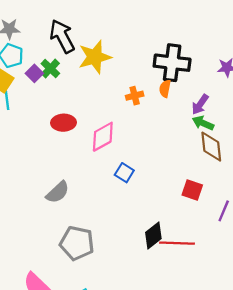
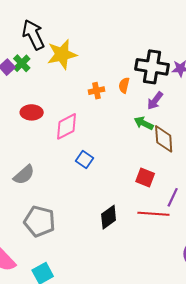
black cross: (172, 63) -> (152, 67), moved
green arrow: (203, 123) -> (144, 123), moved
red line: (177, 243) -> (153, 214), moved

